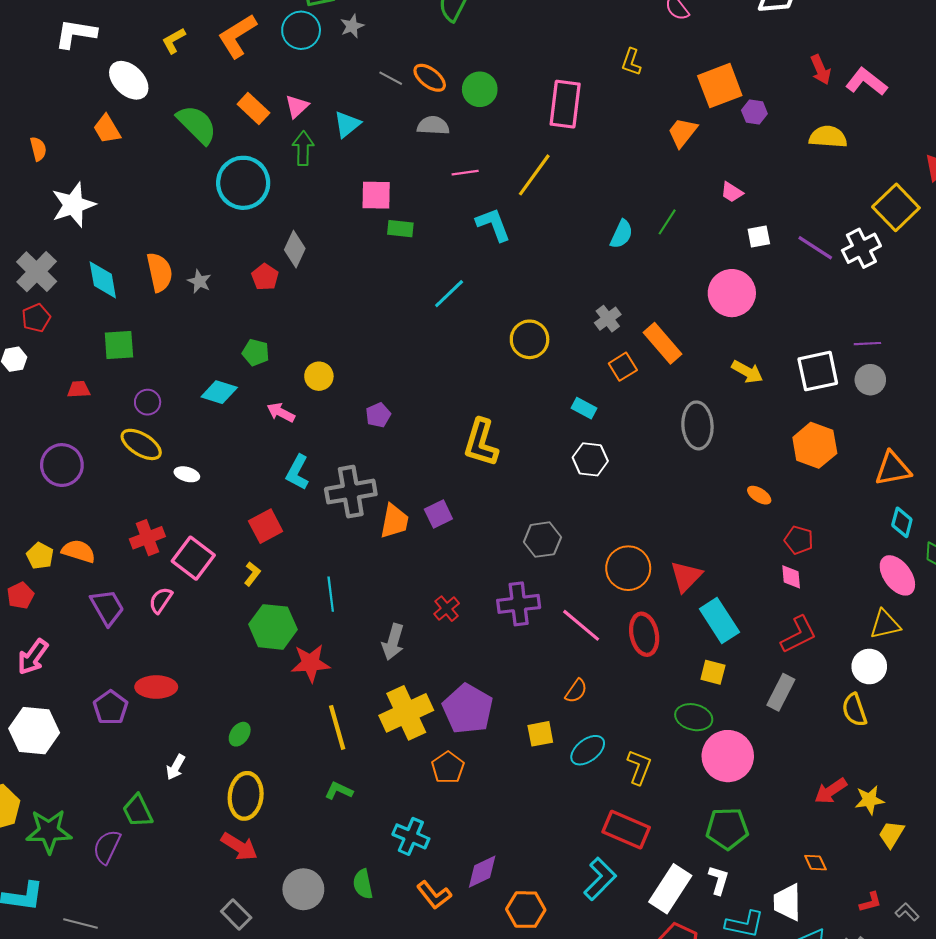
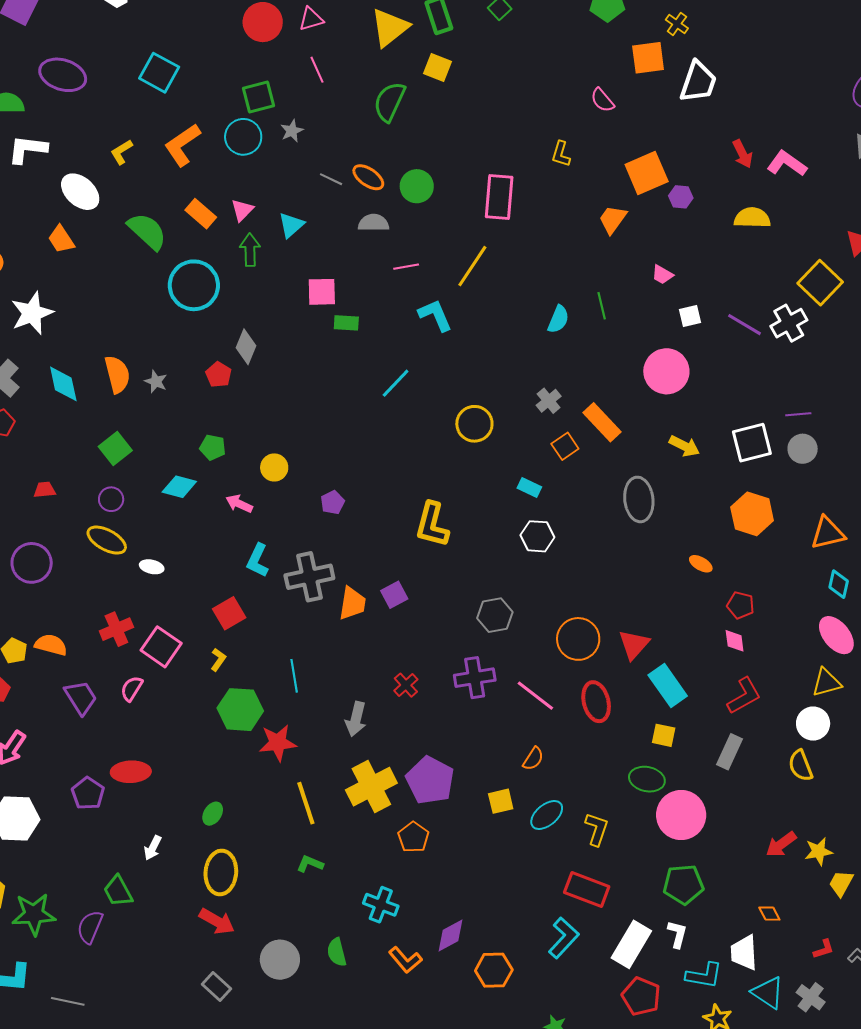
green line: (667, 222) -> (602, 306), turned -44
green square: (119, 345) -> (115, 448), moved, turned -32

